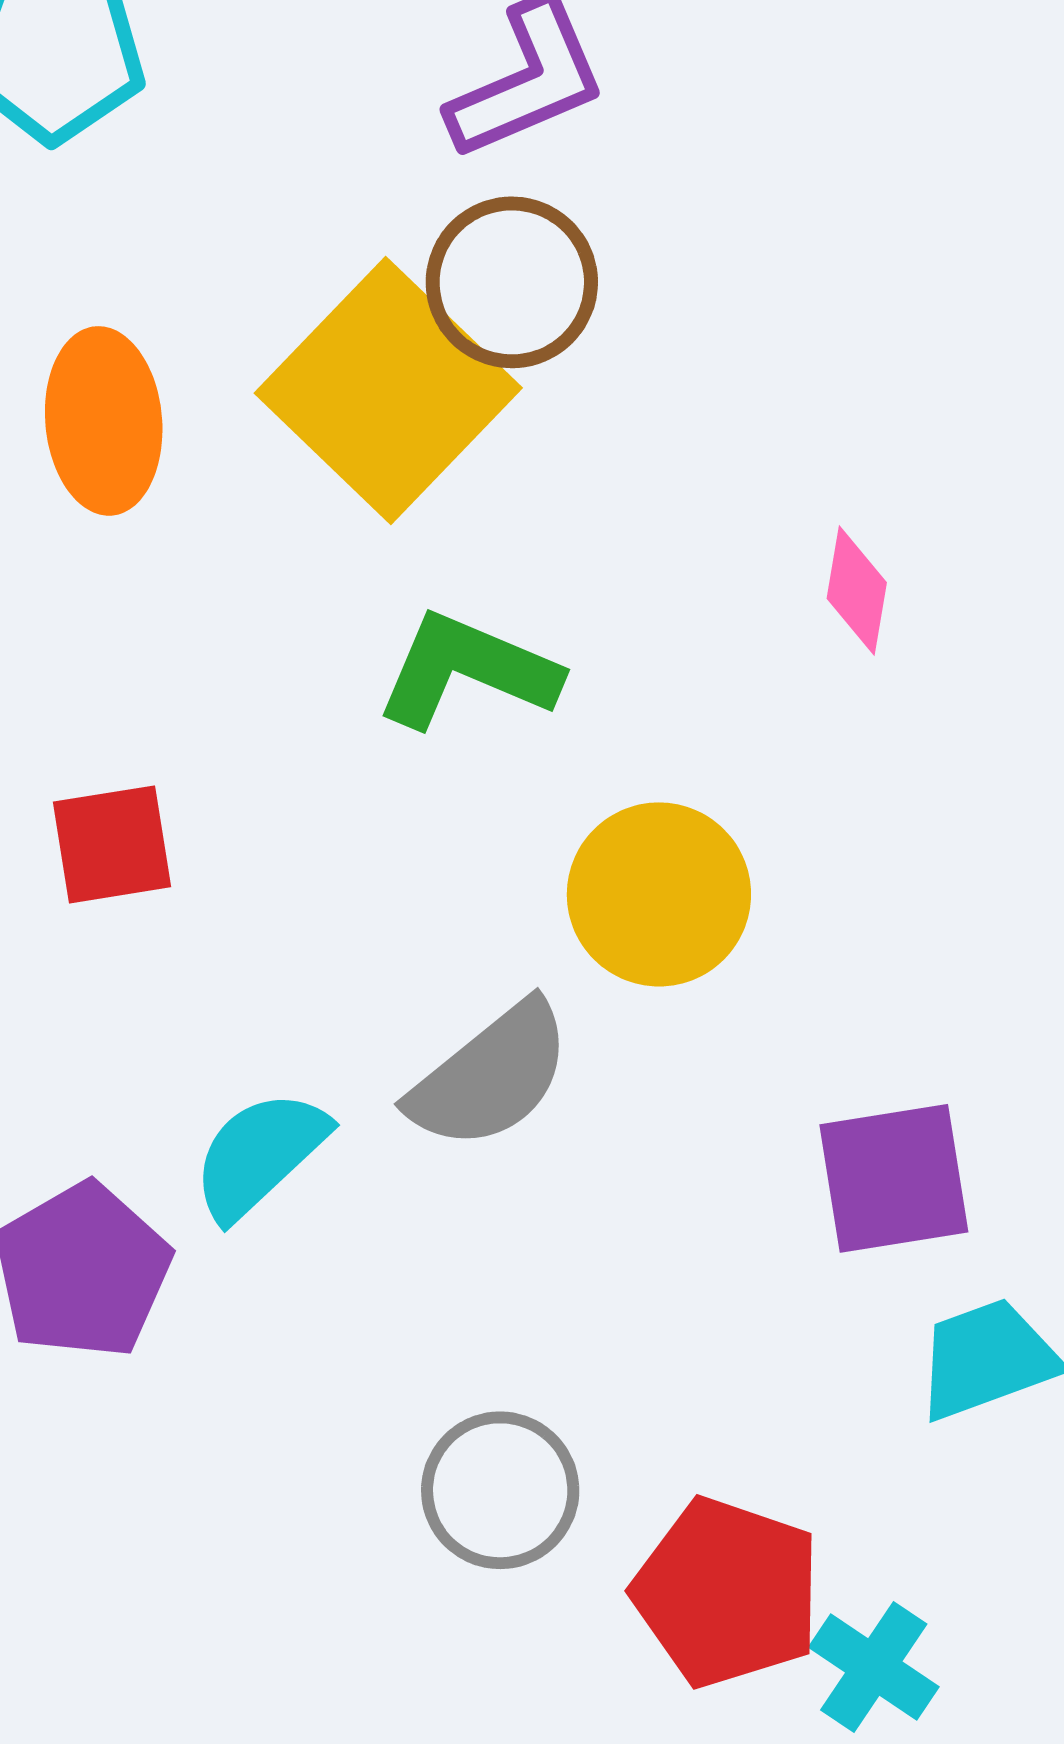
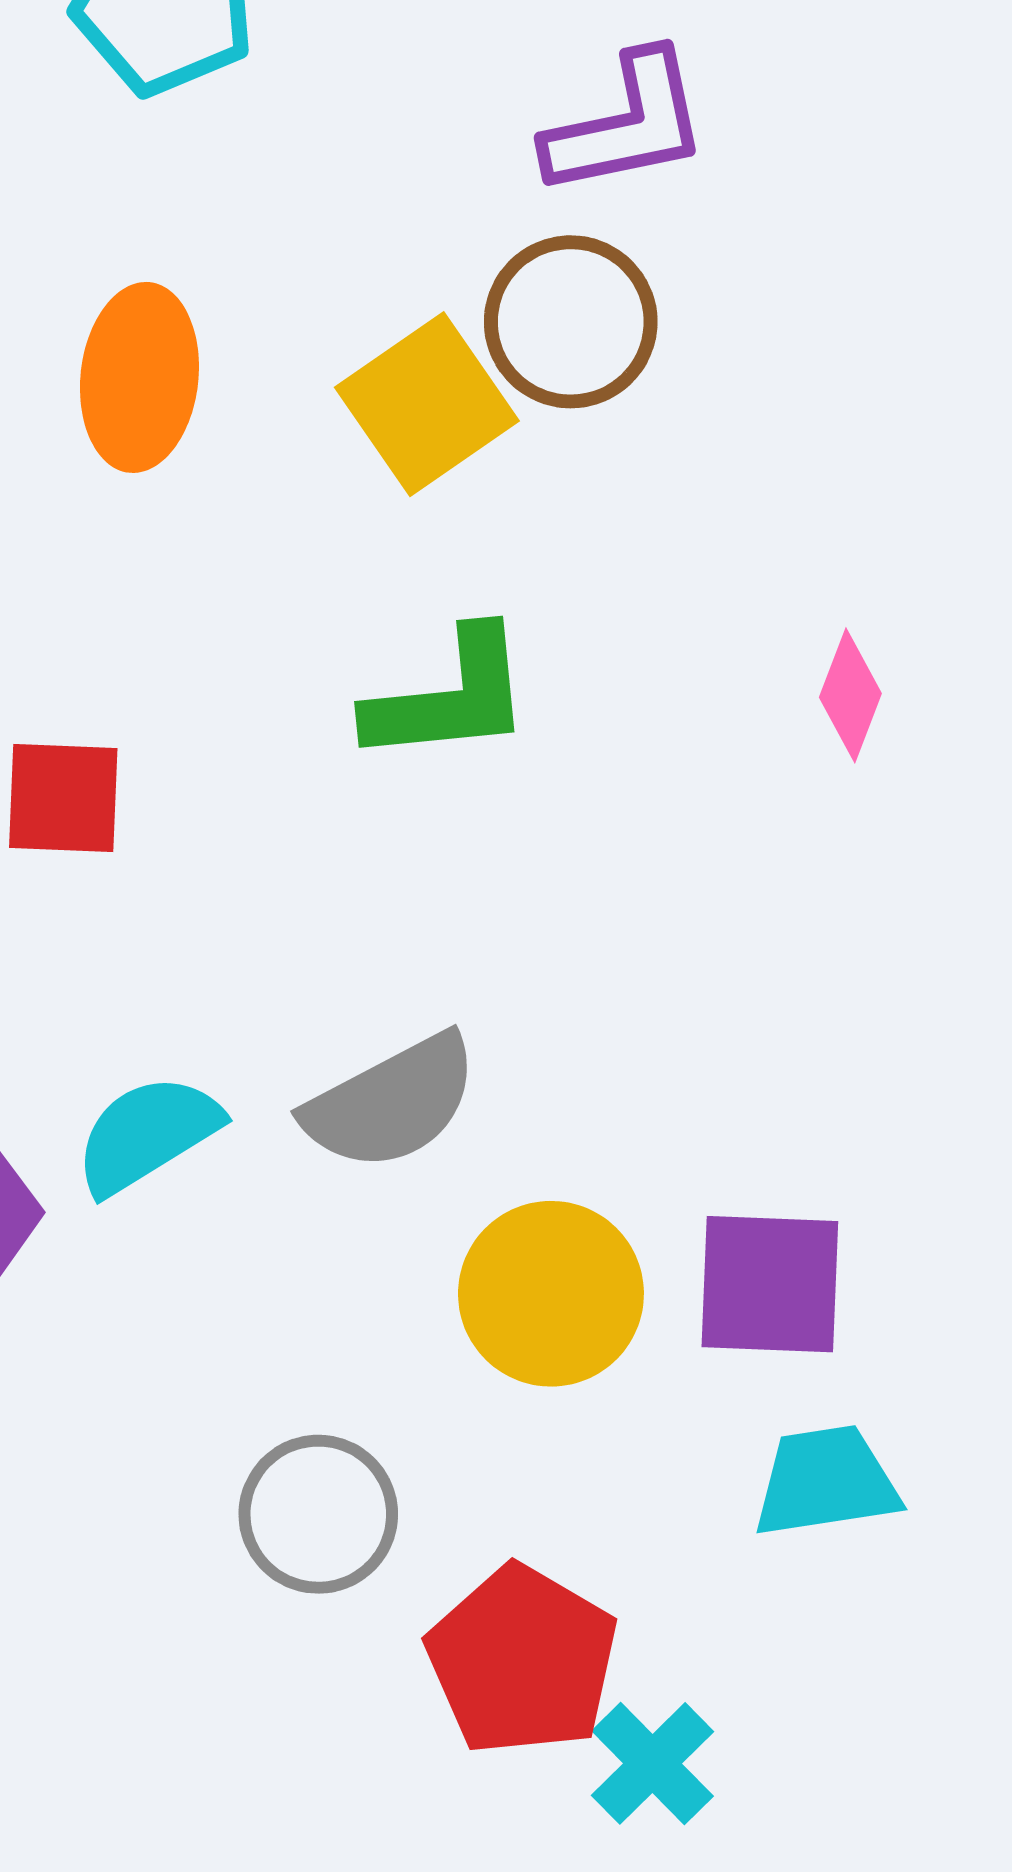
yellow square: (388, 391) -> (427, 404), size x0.7
green L-shape: (467, 671) -> (449, 697), turned 140
yellow circle: (659, 894) -> (551, 1294), moved

